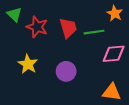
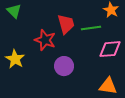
red star: (37, 27) -> (45, 40), moved
yellow star: (28, 64) -> (15, 59), moved

